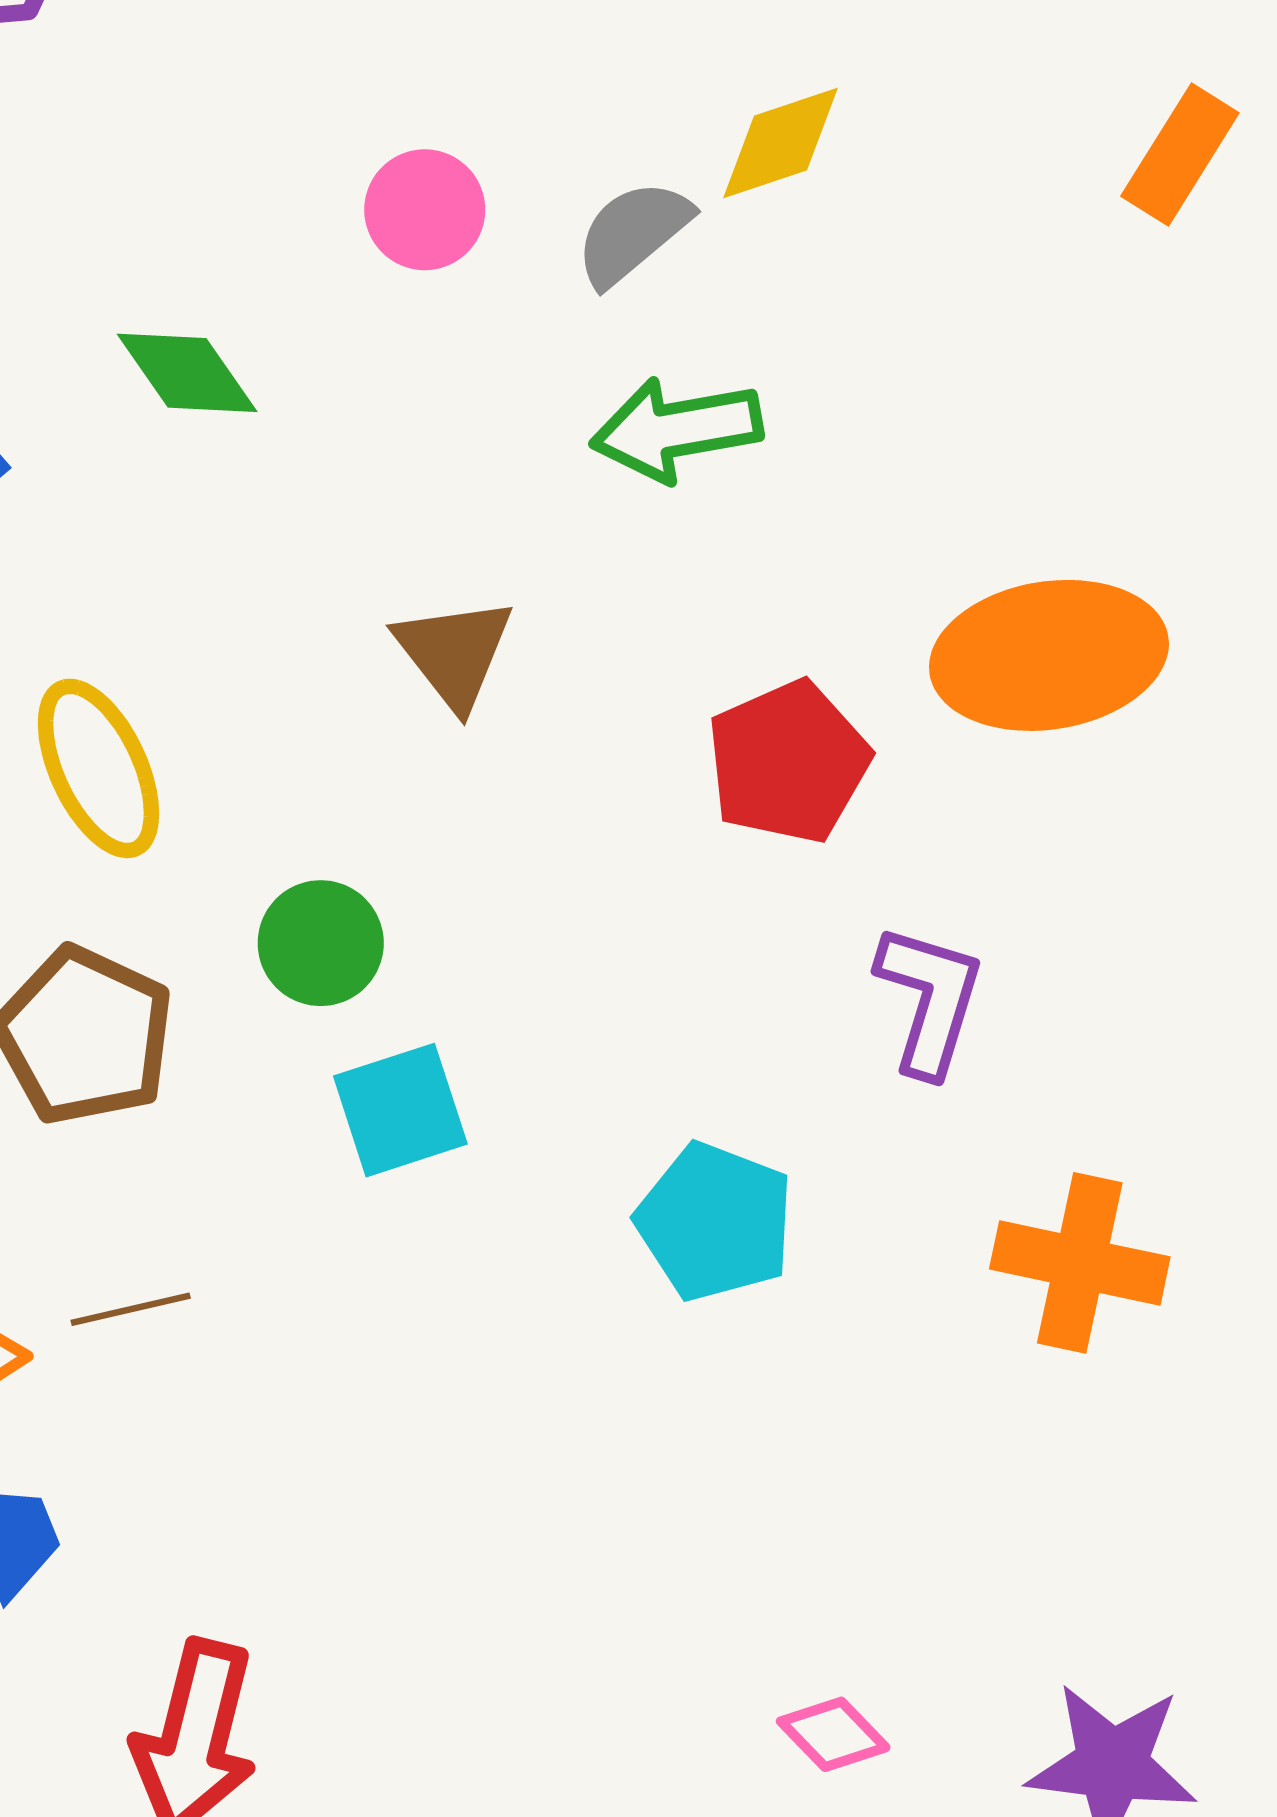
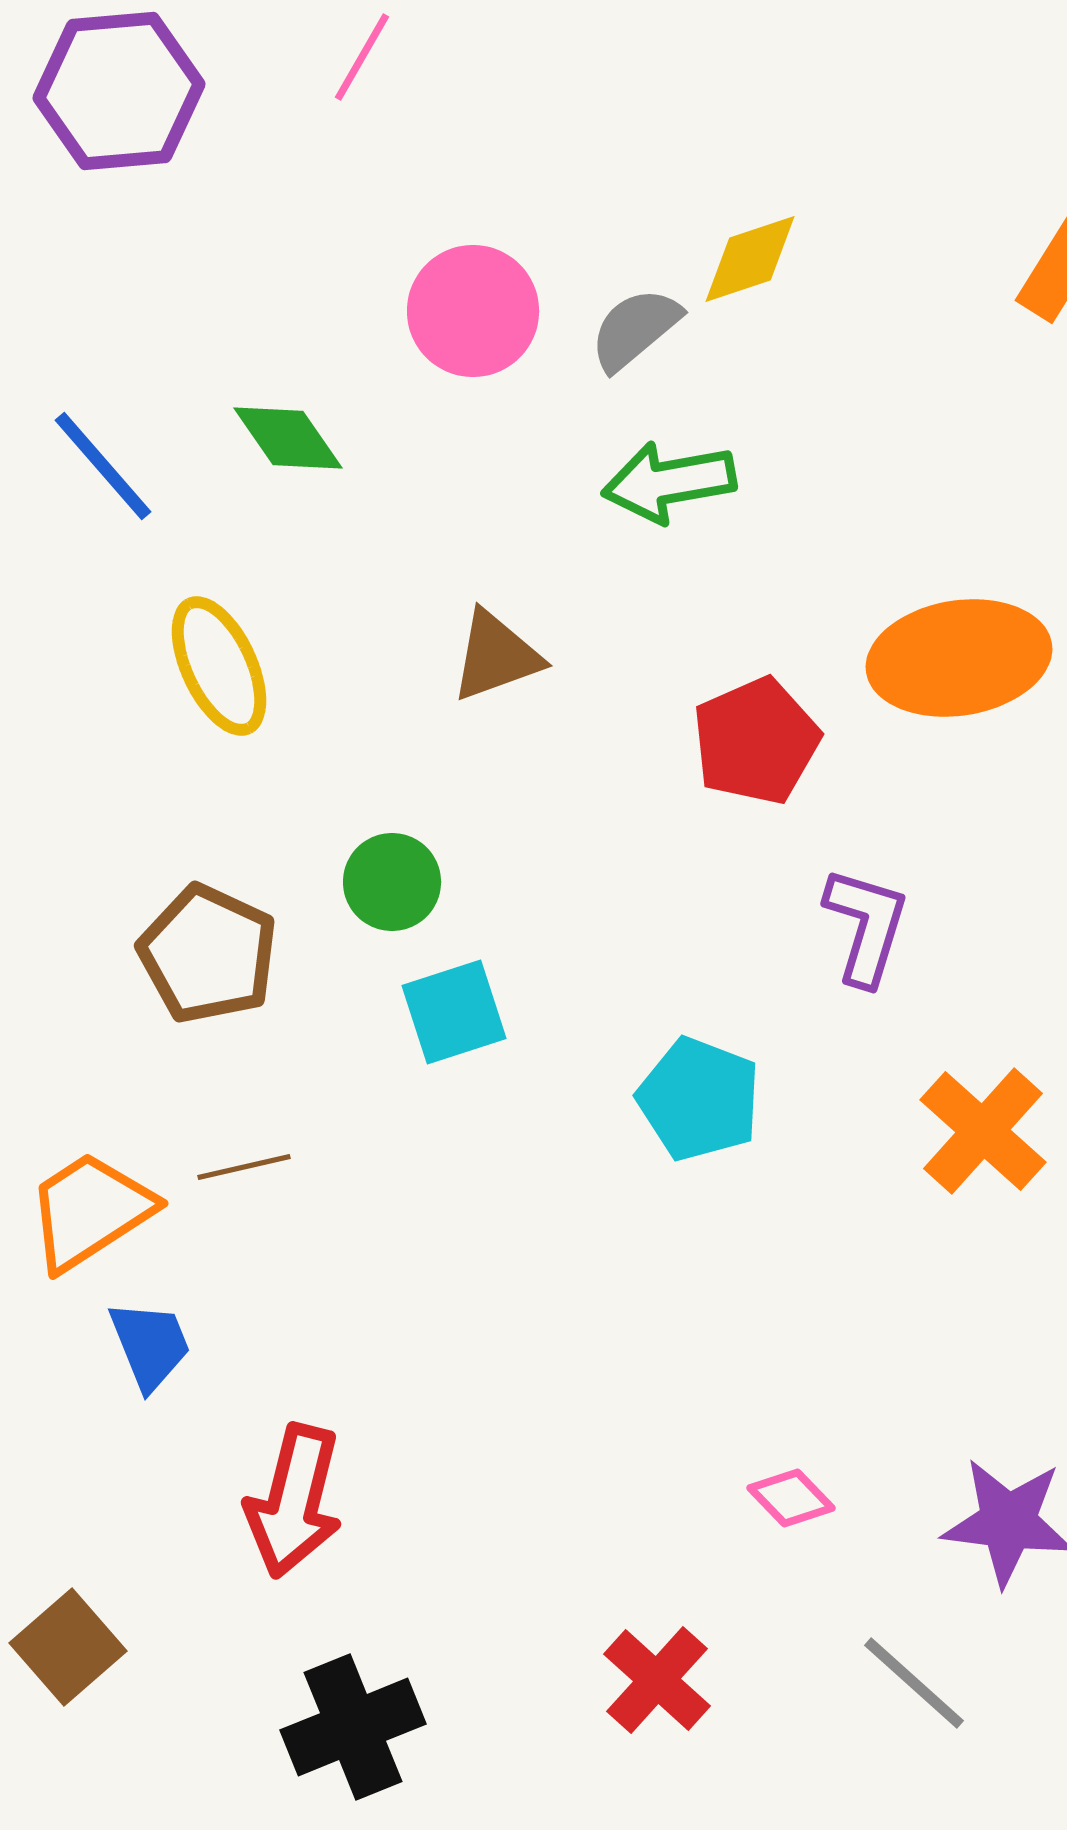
pink circle: (425, 210) -> (473, 311), size x1.4
brown triangle: (454, 653) -> (496, 656), turned 48
yellow ellipse: (98, 768) -> (219, 666), moved
orange cross: (1080, 1263) -> (983, 1131), turned 30

